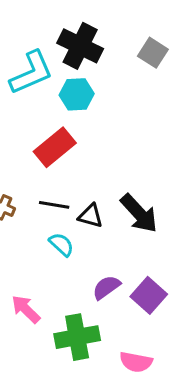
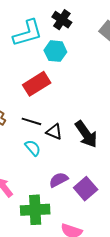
black cross: (80, 46) -> (62, 20), size x0.7

